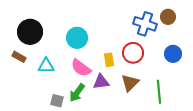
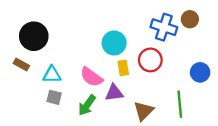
cyan circle: (77, 38) -> (114, 43), moved
blue circle: (173, 54) -> (200, 72), moved
brown triangle: (130, 83) -> (144, 111), moved
gray square: (57, 101) -> (54, 97), moved

